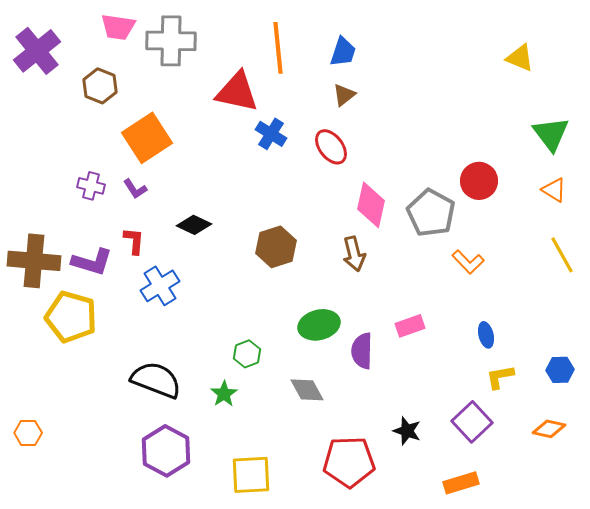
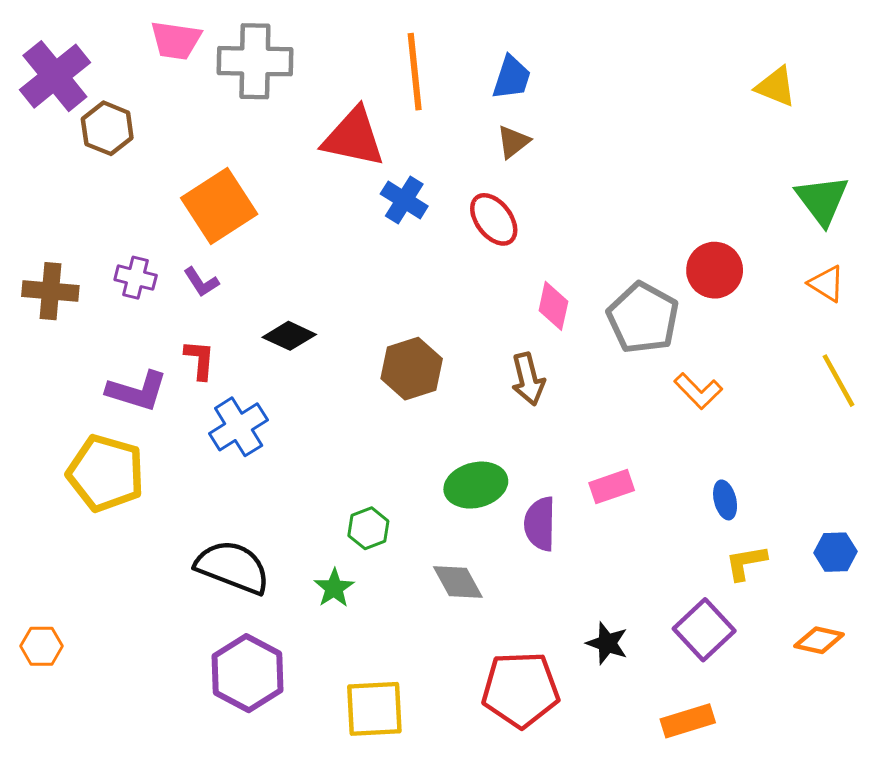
brown hexagon: (100, 86) -> (107, 128), moved
pink diamond: (371, 205) -> (553, 306), size x0.7
brown cross: (34, 261) -> (50, 291), moved, size x0.7

